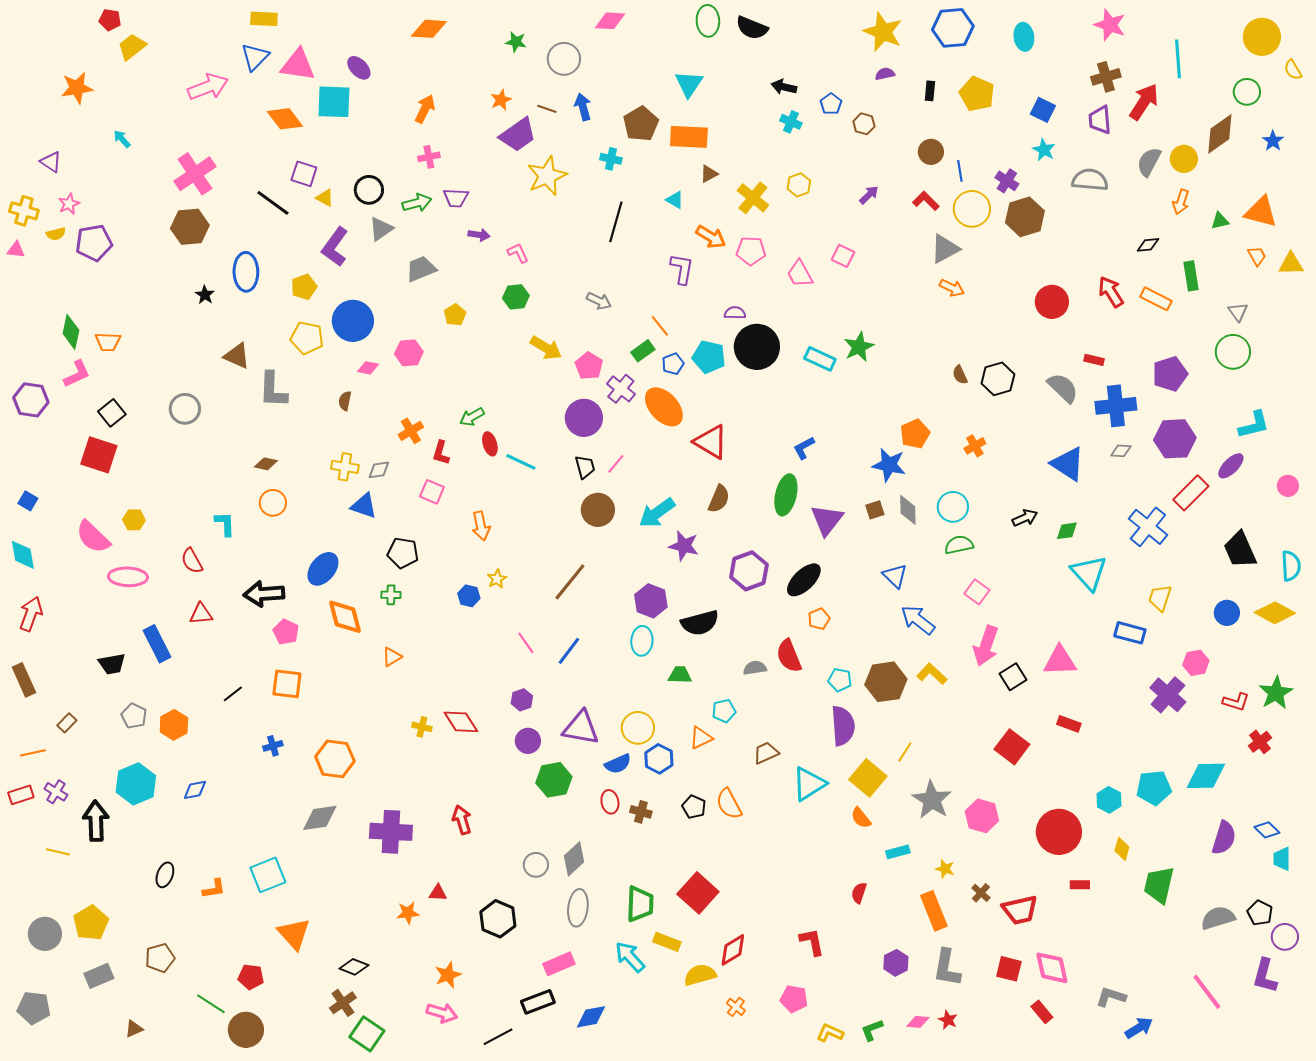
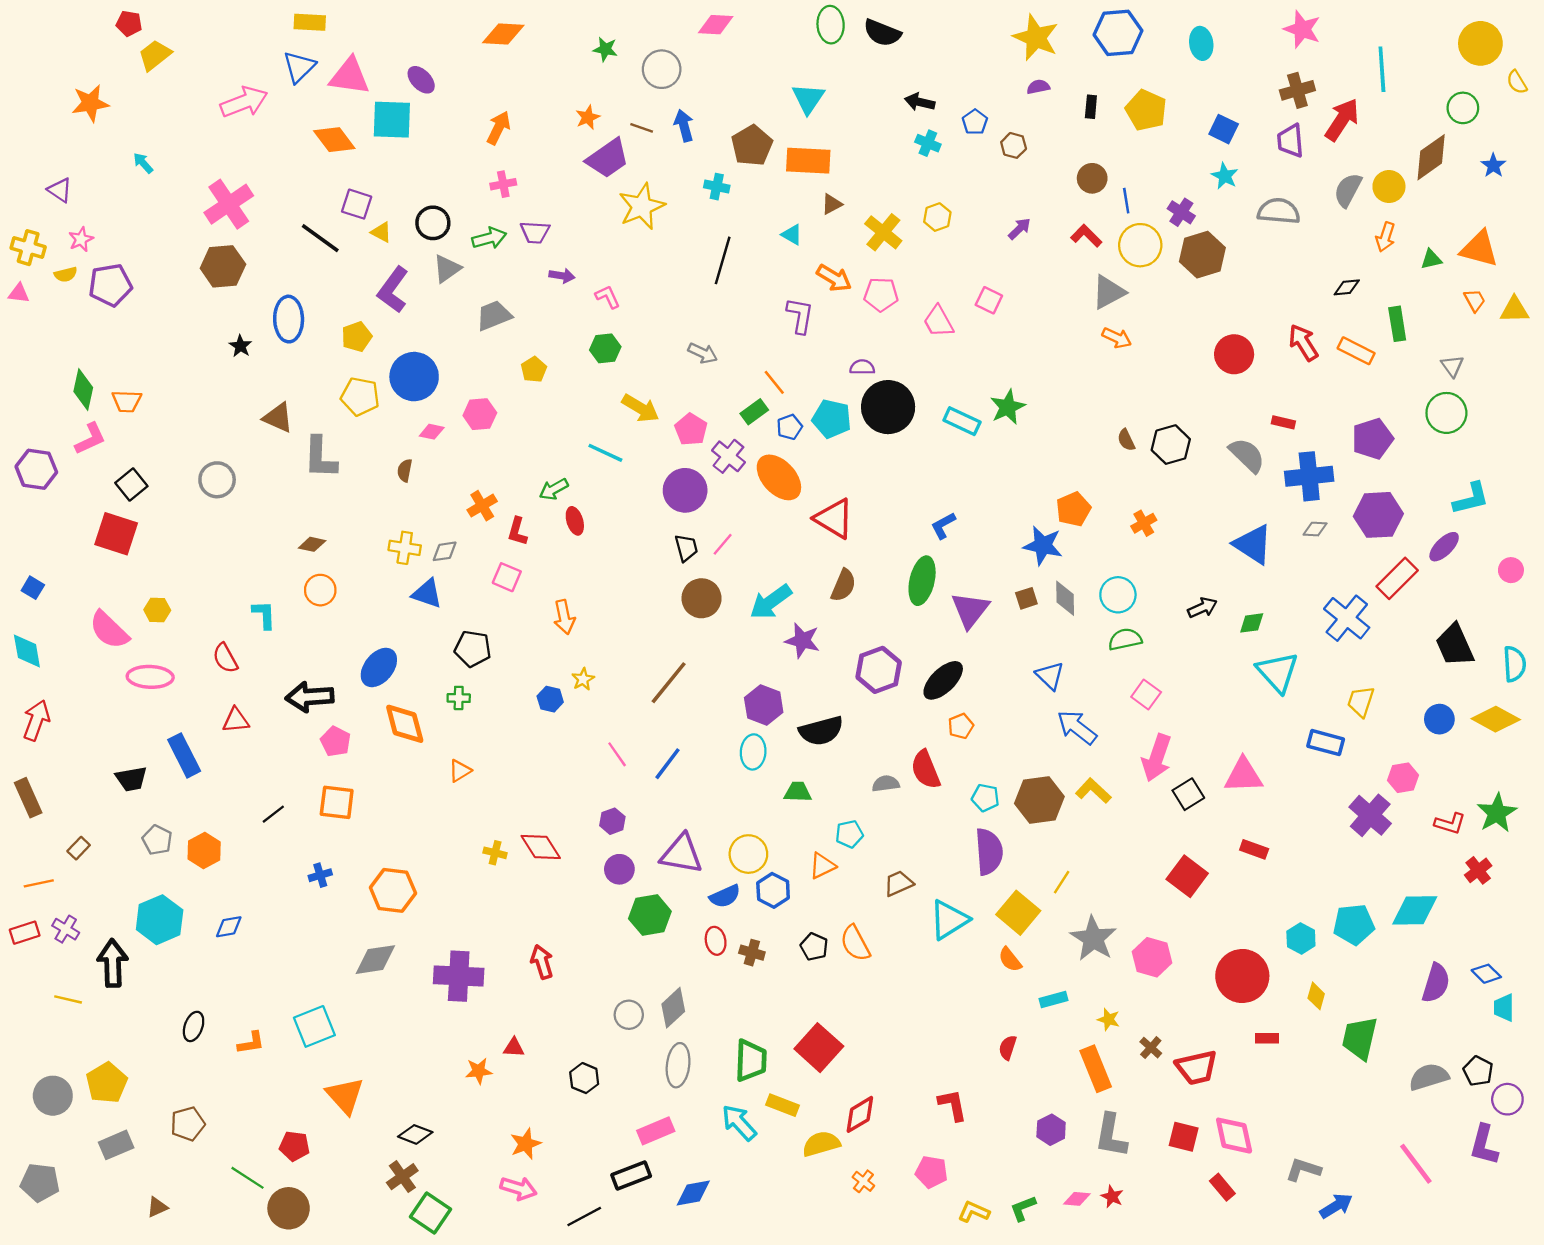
cyan line: (521, 462) -> (605, 453), moved
black hexagon: (498, 919) -> (584, 1078), size x0.7

